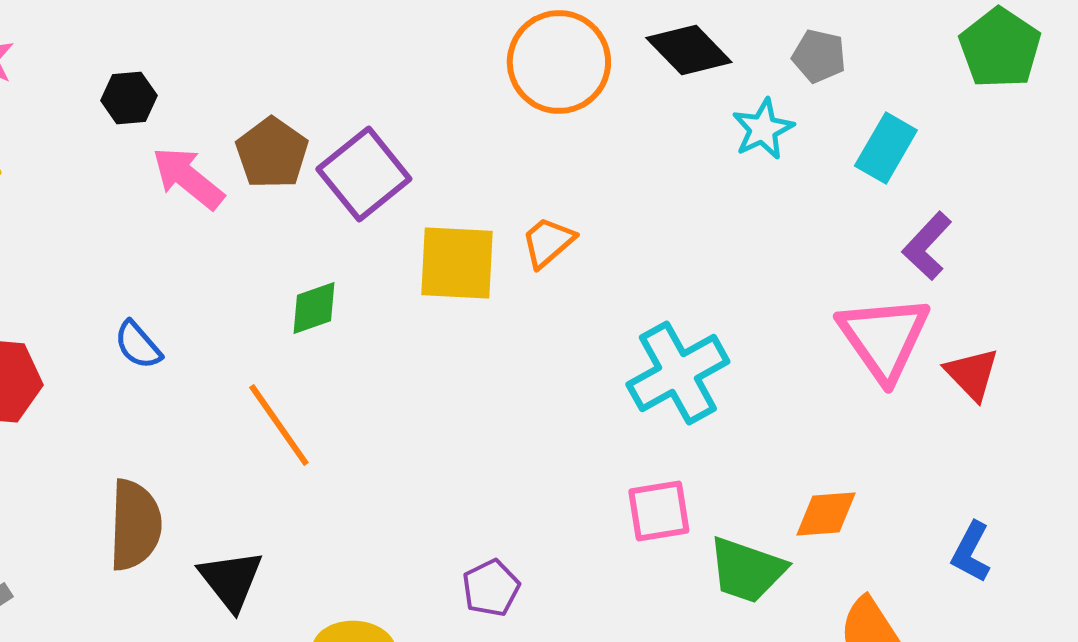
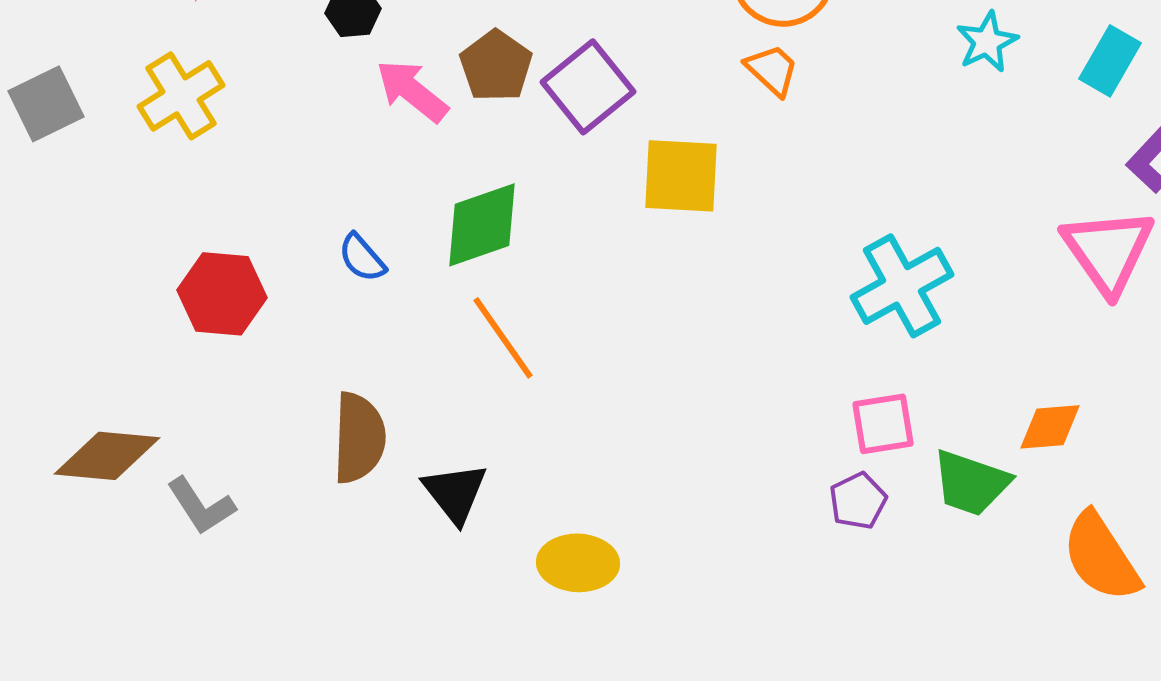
orange trapezoid: (548, 242) -> (772, 70), moved, turned 84
green diamond: (314, 308) -> (482, 225), moved, size x1.6
purple pentagon: (491, 588) -> (858, 501), moved

